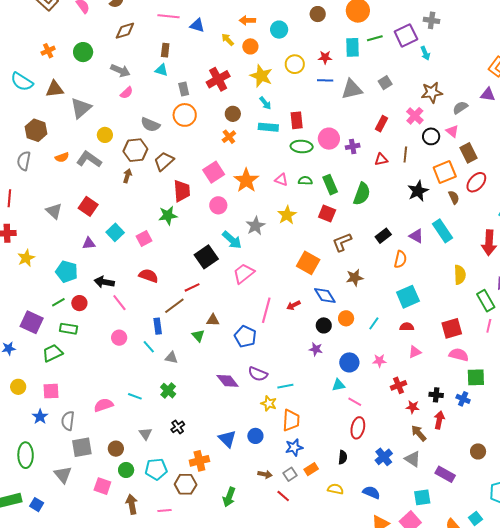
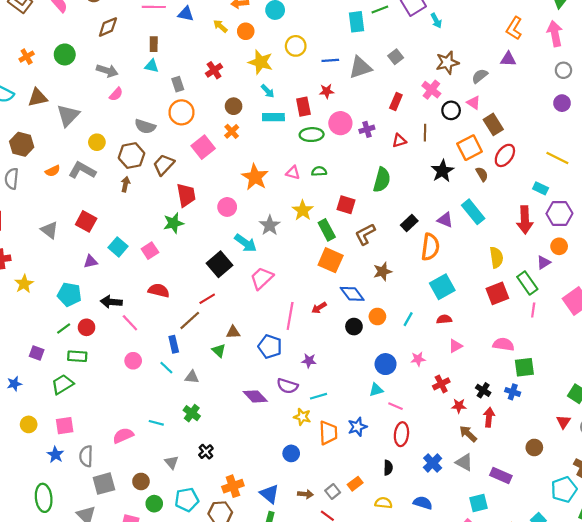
red star: (325, 57) -> (327, 91), moved
red cross: (218, 79) -> (214, 70), size x0.7
pink square: (214, 172) -> (203, 147), moved
green rectangle: (330, 185) -> (327, 230), moved
orange semicircle: (400, 259) -> (430, 247), size x1.4
purple square: (32, 322) -> (37, 353), size x0.6
red square: (452, 328) -> (497, 293), moved
purple star: (316, 349) -> (309, 361), moved
black cross: (436, 395) -> (483, 390), turned 32
blue triangle: (227, 439) -> (269, 494), moved
blue star: (294, 447) -> (357, 427), moved

